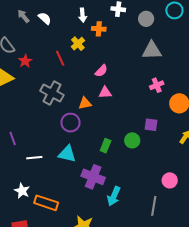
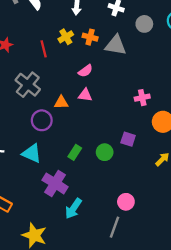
orange cross: (99, 29) -> (90, 37), moved
gray triangle: (152, 50) -> (116, 45), moved
pink circle: (170, 180) -> (126, 202), moved

